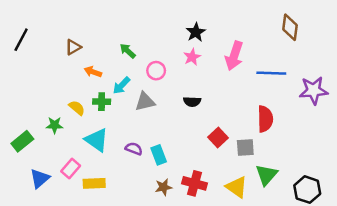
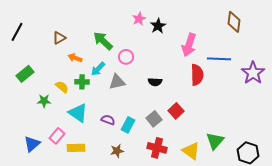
green arrow: (128, 51) -> (103, 41), size x1.5
pink star: (192, 57) -> (139, 19), moved
purple star: (313, 90) -> (253, 73), turned -30
red semicircle: (265, 119) -> (197, 75), moved
green rectangle: (22, 141) -> (25, 74), moved
gray square: (245, 147) -> (154, 119), moved, turned -35
cyan rectangle: (159, 155) -> (128, 125), turned 49
brown star: (164, 187) -> (117, 151), moved

